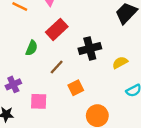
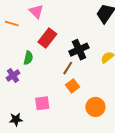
brown line: (57, 67) -> (68, 68), moved
purple cross: (13, 84) -> (13, 76), moved

